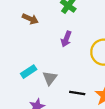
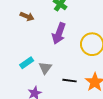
purple arrow: (66, 39) -> (59, 33), size x1.5

